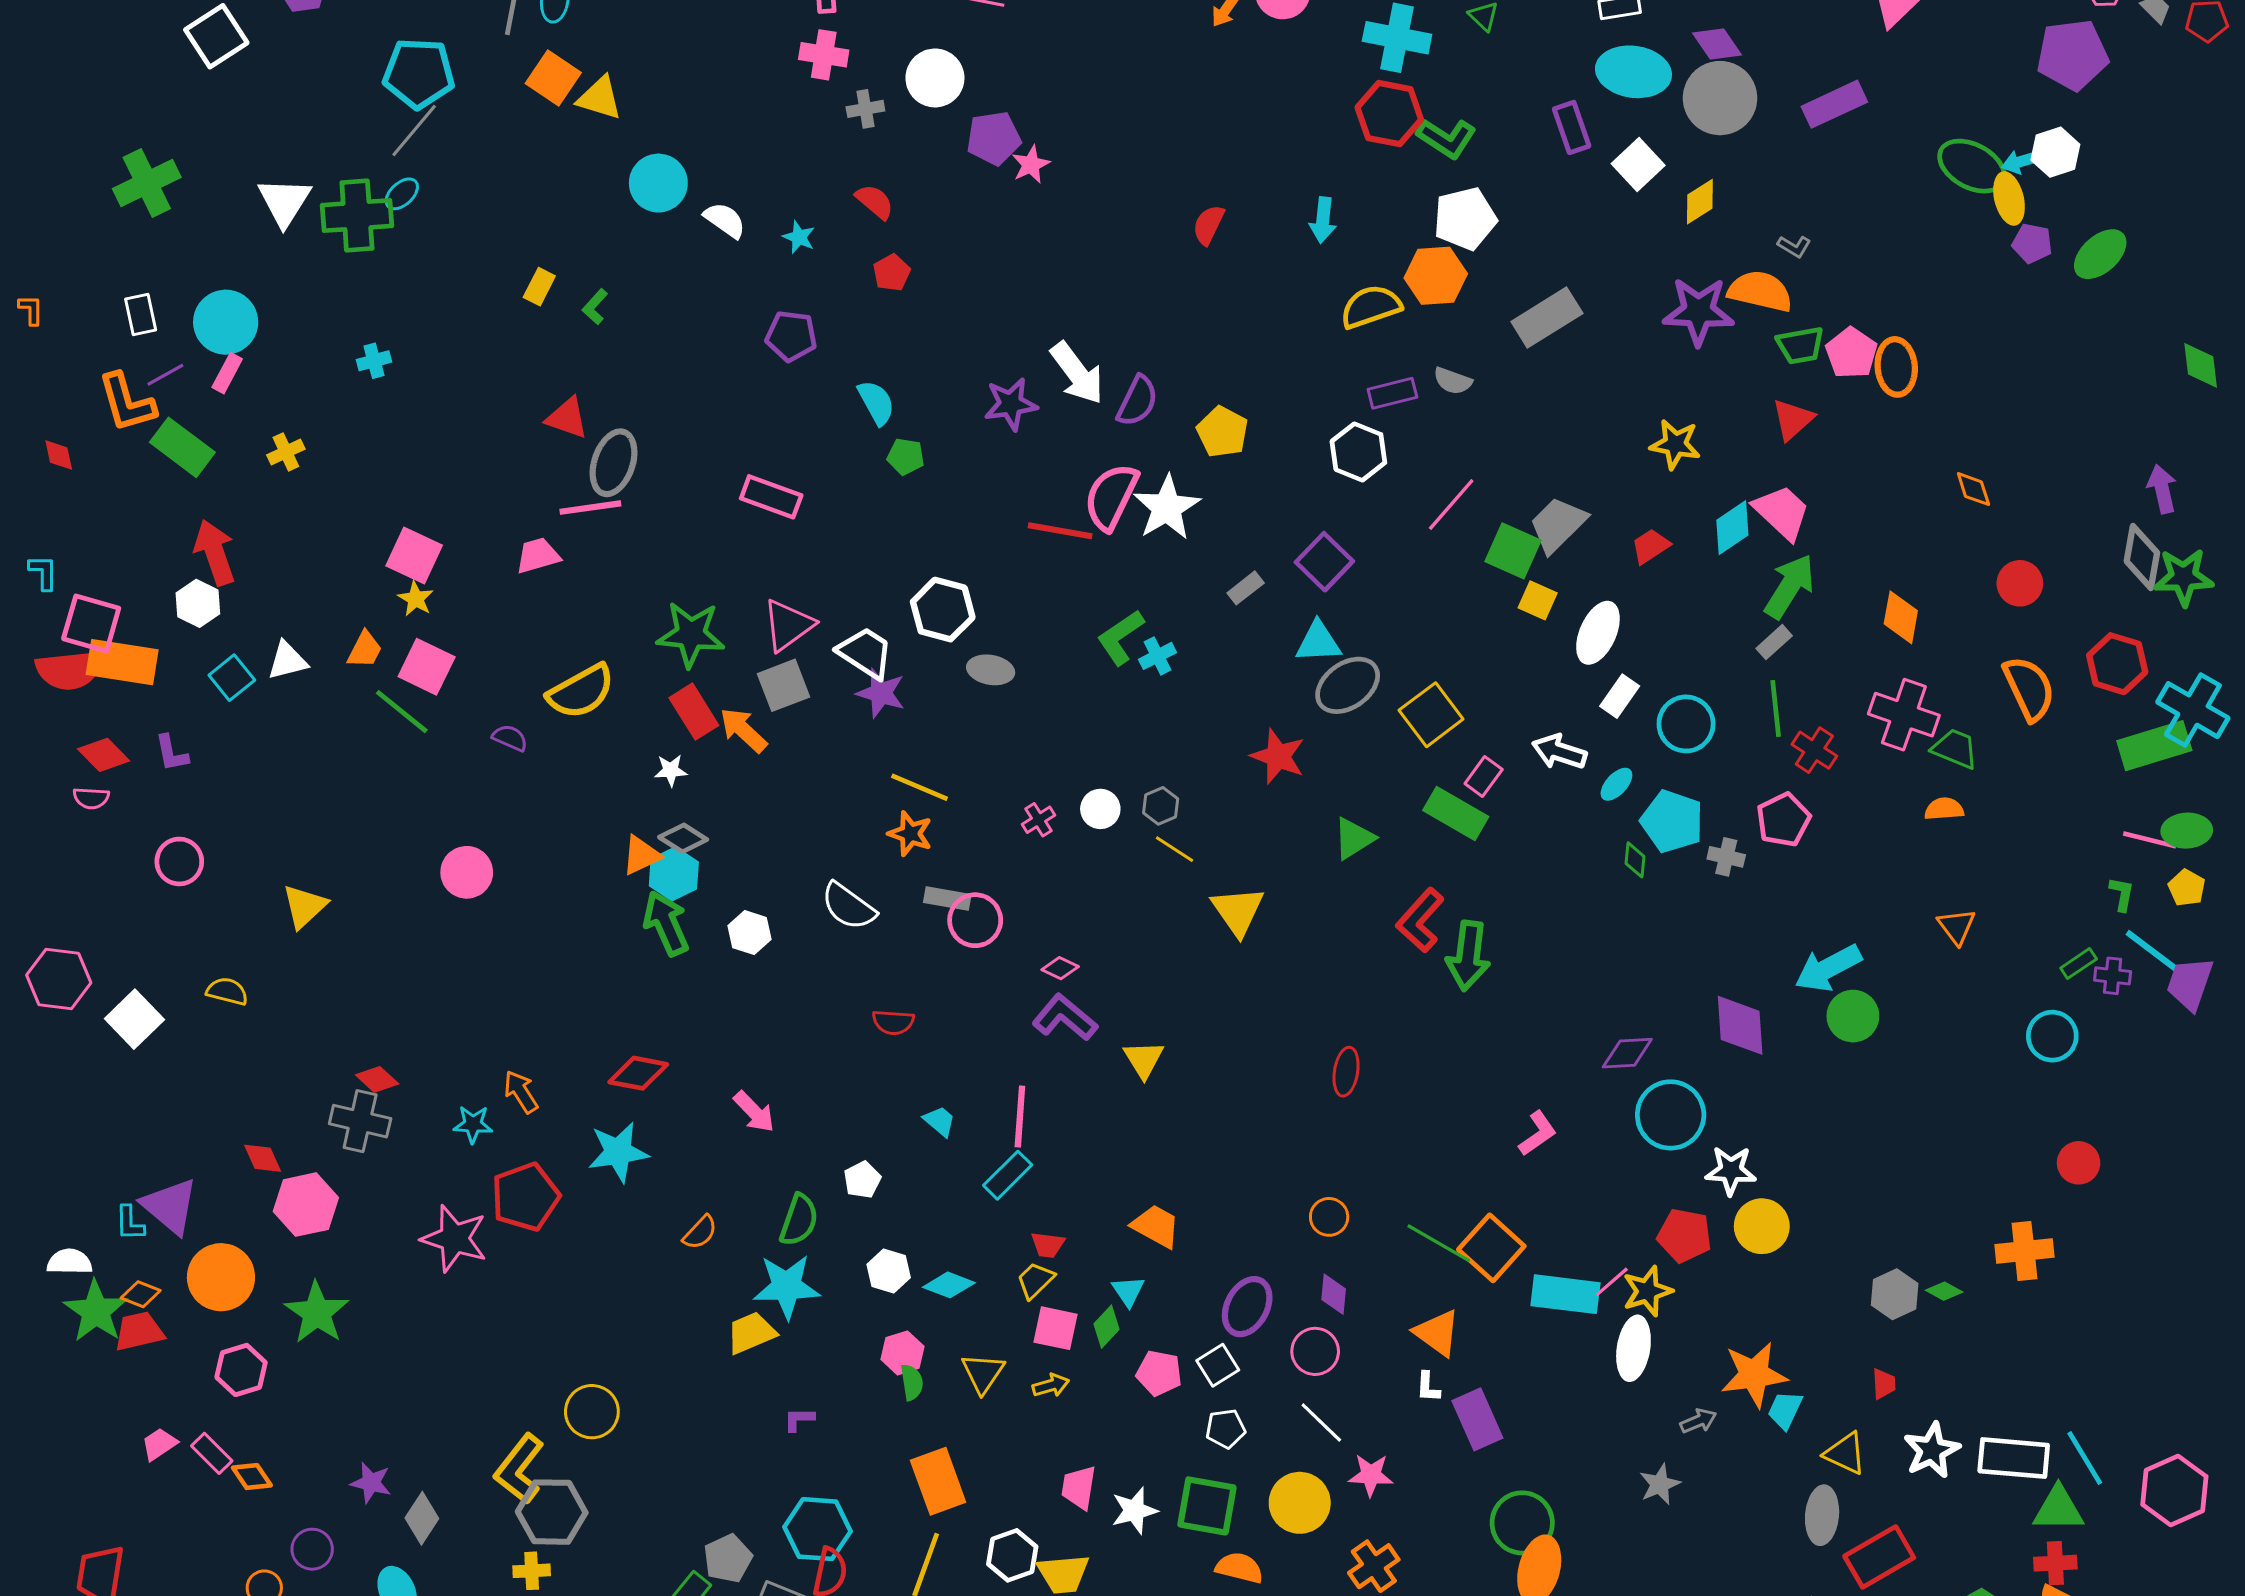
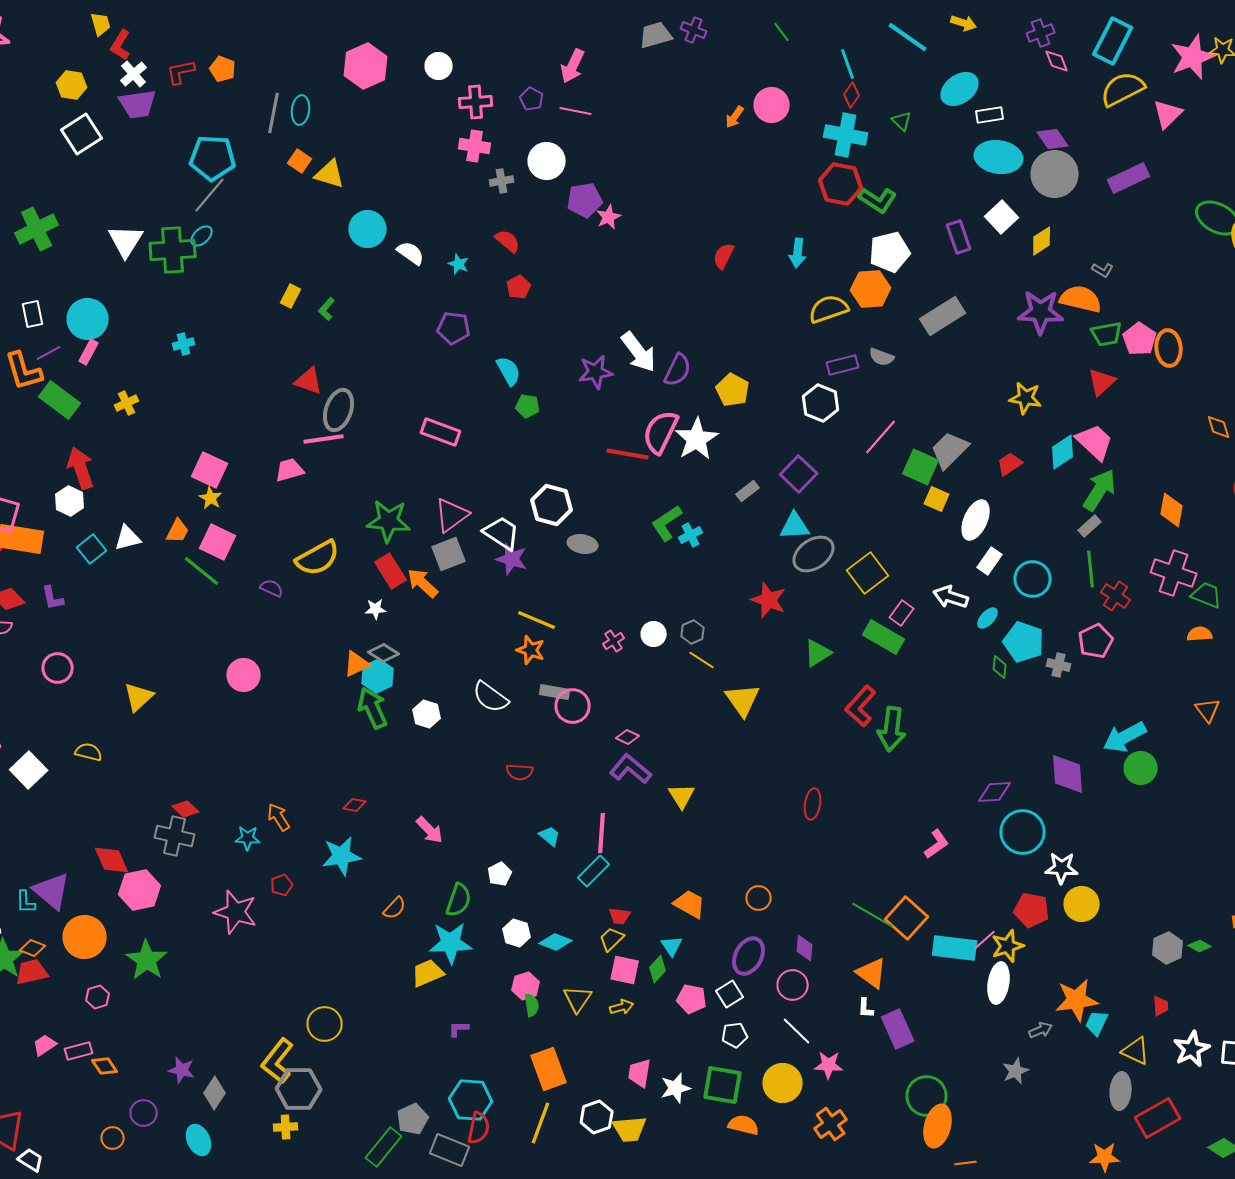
orange square: (553, 78) -> (300, 161), size x0.7
purple rectangle: (1572, 127) -> (959, 237), moved
red diamond: (638, 1073) -> (355, 805), size x0.6
red diamond: (263, 1158) -> (112, 860), size x1.4
red pentagon: (525, 1197) -> (282, 885), size x0.5
orange circle: (1329, 1217) -> (759, 898), moved
pink hexagon: (241, 1370) -> (98, 997), size x0.7
pink rectangle: (212, 1453) -> (79, 1051), turned -60

